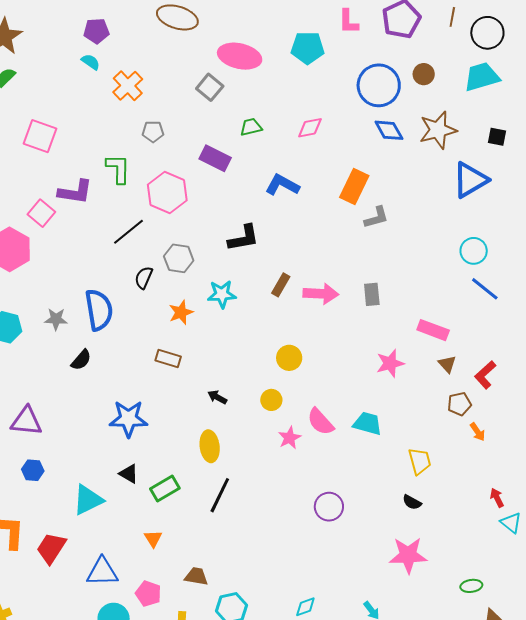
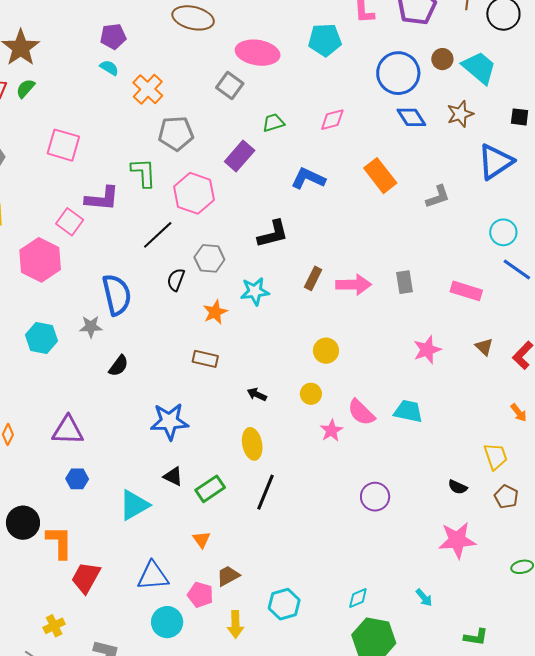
cyan trapezoid: (482, 77) -> (479, 68), moved, turned 60
brown star: (438, 130) -> (460, 114), size x0.7
gray pentagon: (153, 132) -> (176, 133), size x1.6
purple rectangle: (215, 158) -> (240, 156), turned -72
orange rectangle: (354, 187) -> (380, 176), turned -60
gray L-shape: (376, 217) -> (438, 197), moved
blue semicircle: (99, 310) -> (117, 295), moved
pink rectangle: (433, 330) -> (466, 291), moved
brown pentagon: (459, 404) -> (506, 497), moved, turned -30
yellow trapezoid: (420, 461) -> (496, 456), moved
red trapezoid: (51, 548) -> (86, 578), moved
brown trapezoid: (196, 576) -> (228, 576), moved, turned -35

